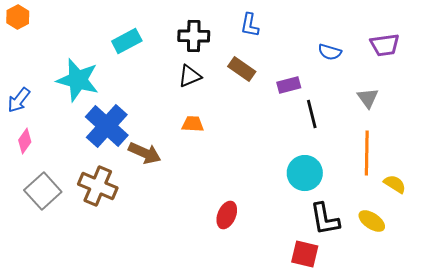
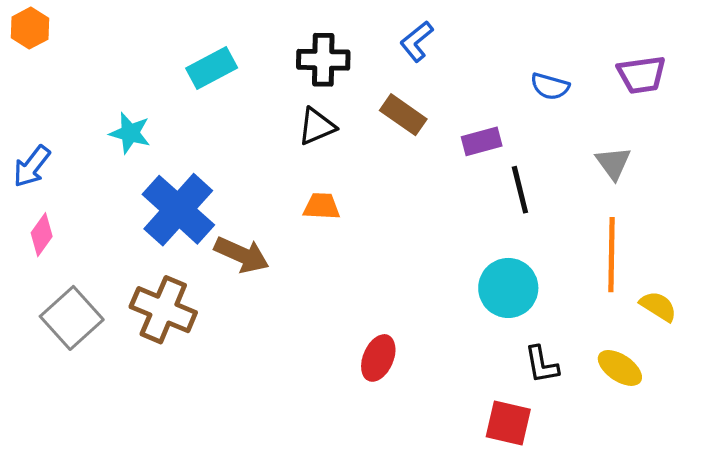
blue L-shape: (250, 25) -> (417, 41), turned 40
cyan star: (78, 80) -> (130, 133), size x0.6
black L-shape: (325, 219) -> (542, 365), size x0.7

